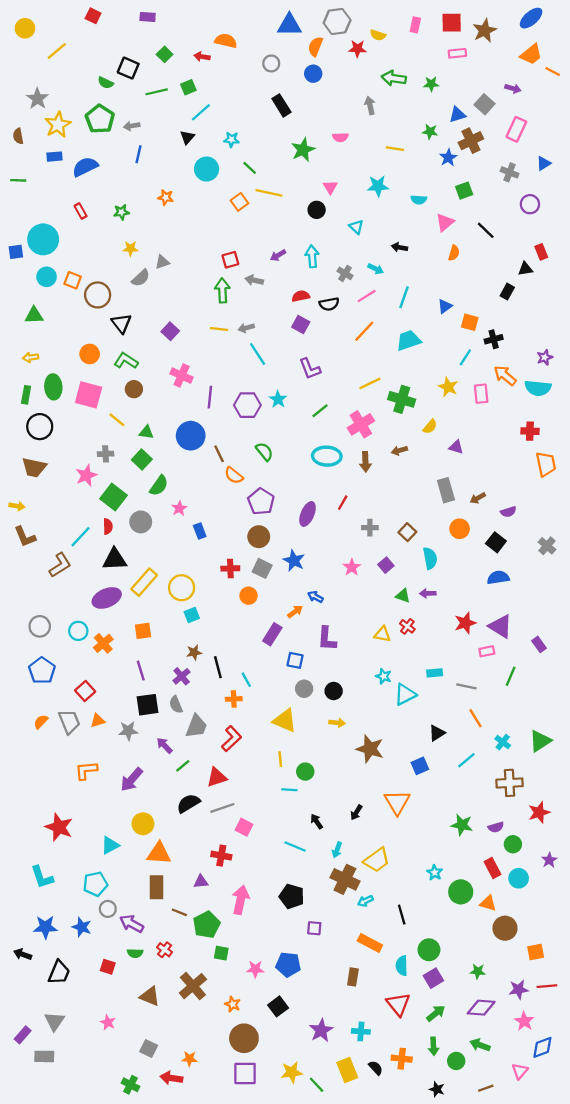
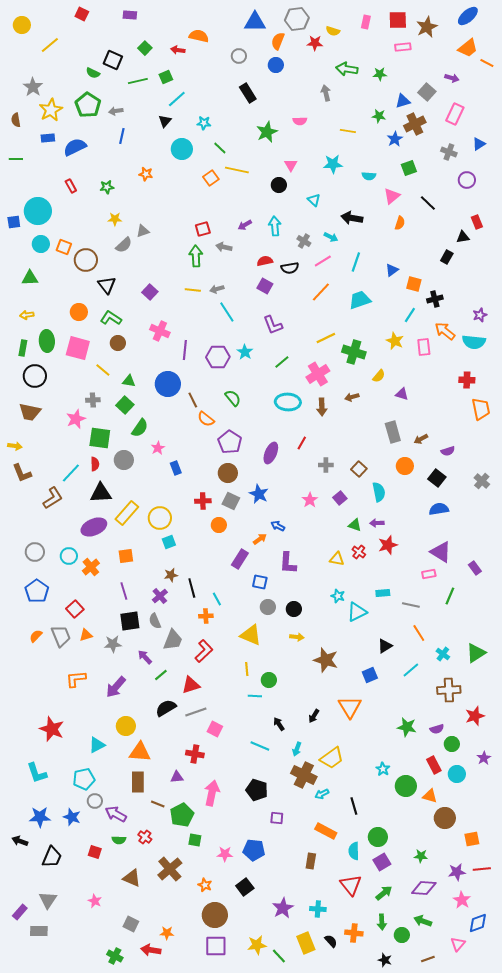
black arrow: (399, 247) -> (352, 218), size x1.5
green square: (113, 497) -> (100, 438), turned -30
red star: (465, 623) -> (388, 545), moved

